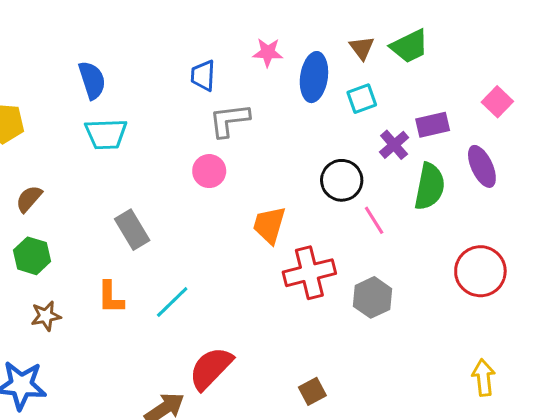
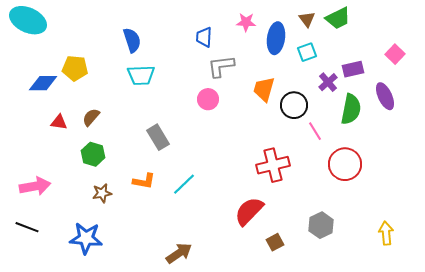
orange trapezoid: (269, 225) -> (264, 89), moved
red circle: (480, 271) -> (345, 164), moved
orange L-shape: (111, 297) -> (144, 181), turned -80
gray hexagon: (373, 297) -> (321, 225), moved
red semicircle: (211, 368) -> (249, 211), moved

